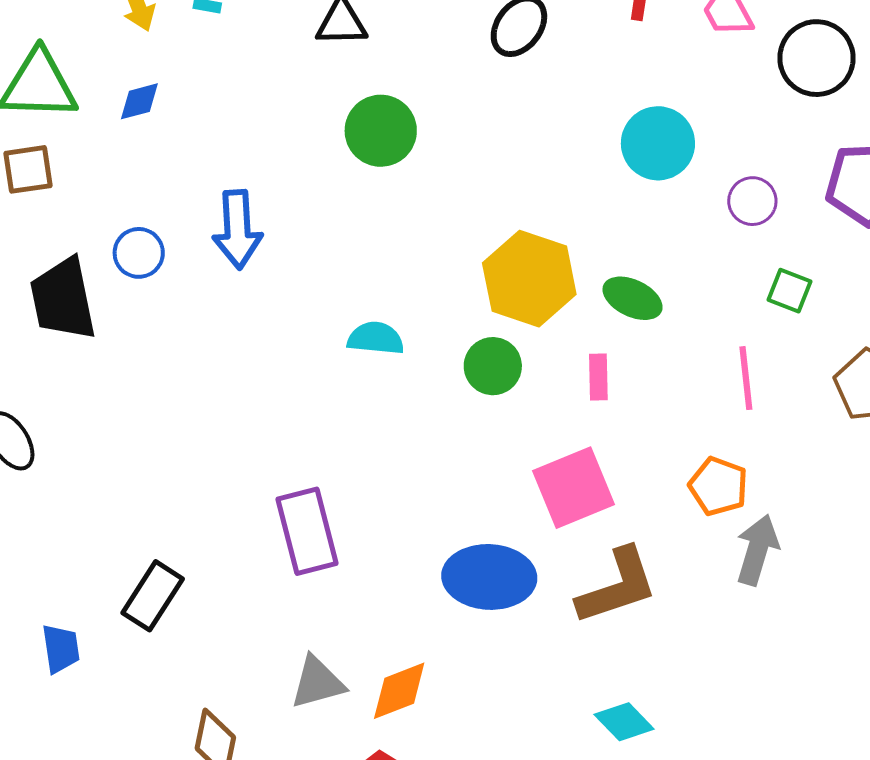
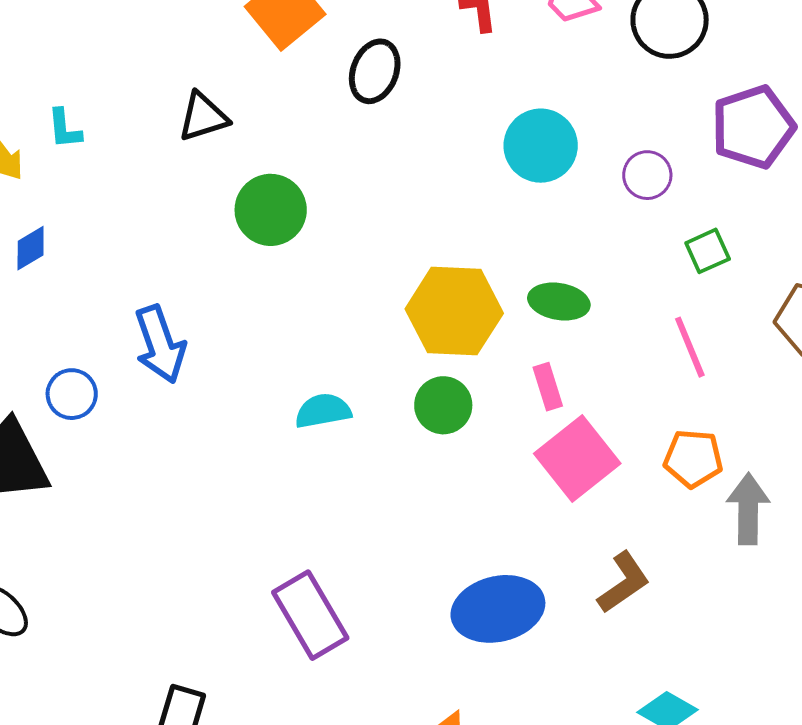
green square: (789, 291) -> (708, 251), turned -30
pink square: (574, 488) -> (577, 458), moved
brown L-shape: (617, 586) -> (624, 583), size x0.7

